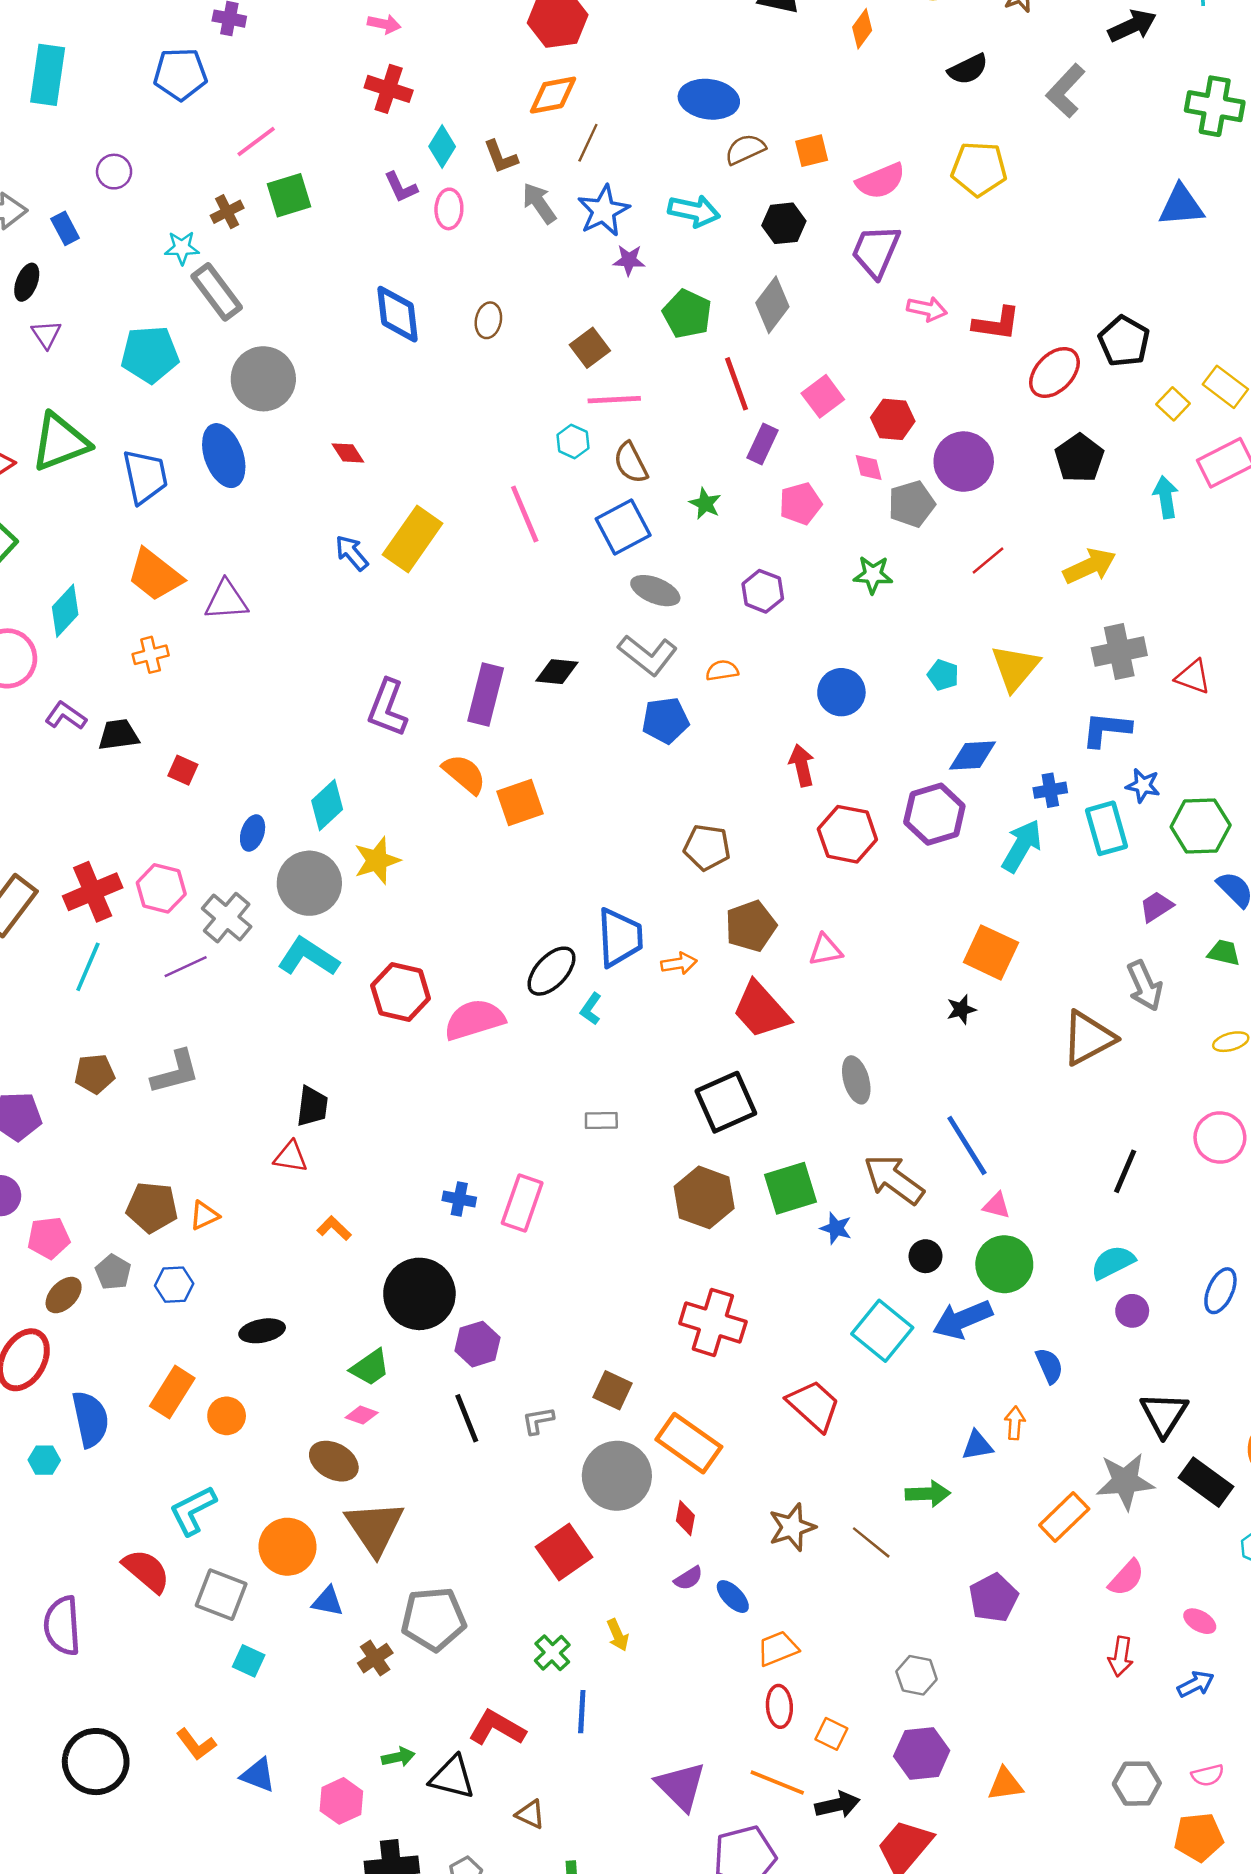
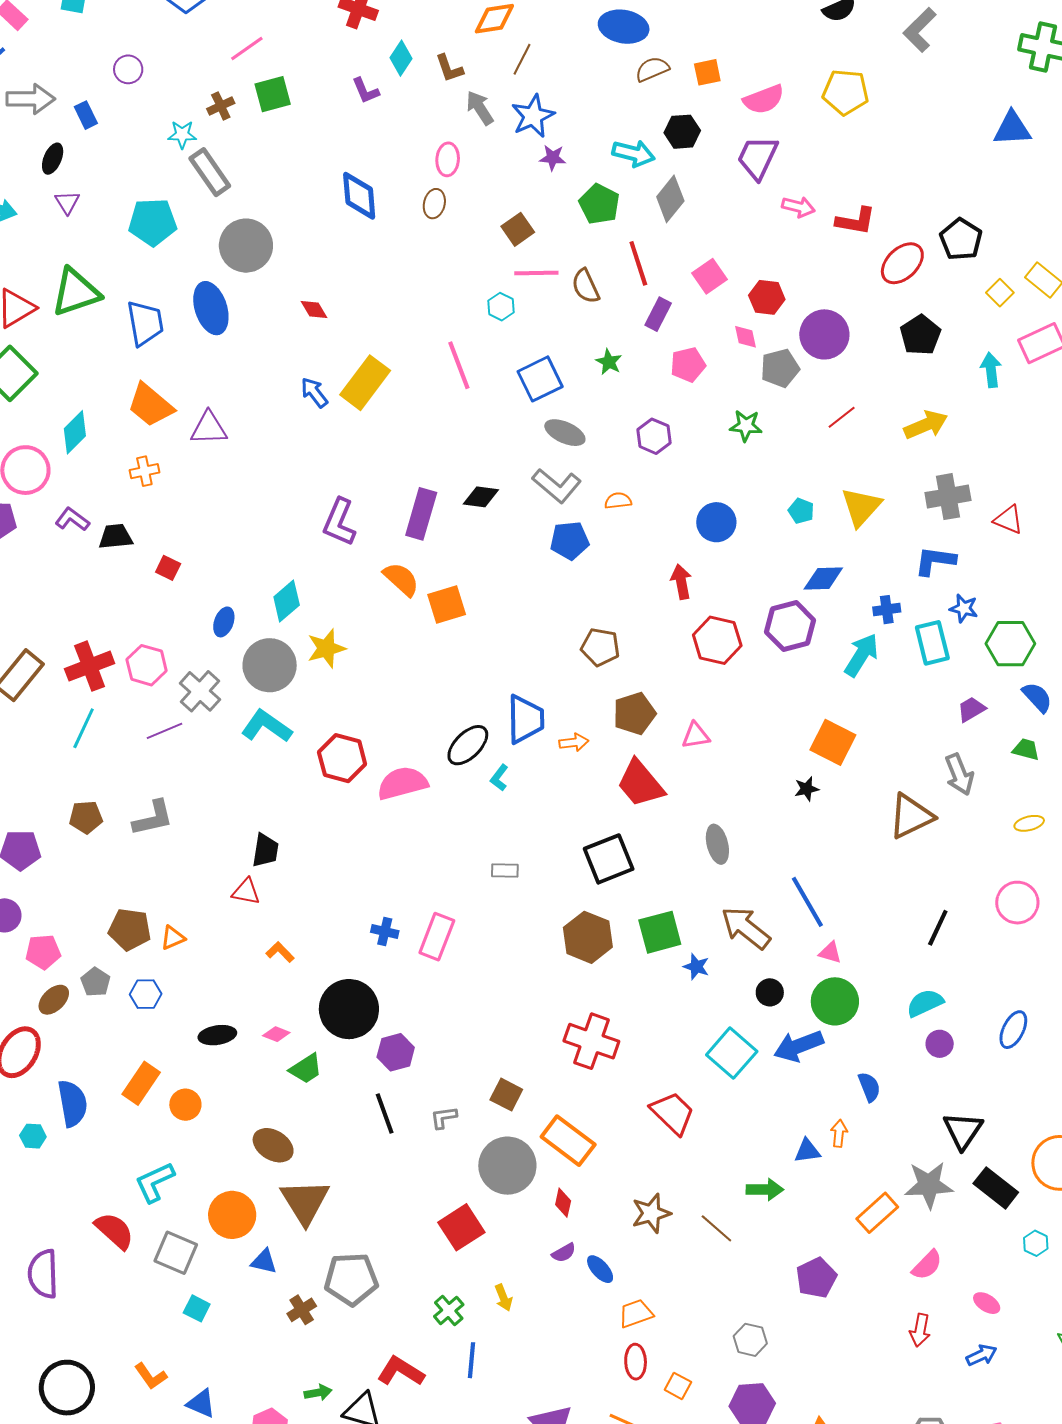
pink ellipse: (449, 209) -> (448, 159), moved
cyan arrow: (694, 211) -> (634, 153), moved
brown semicircle: (631, 463) -> (586, 286), moved
pink diamond: (362, 1415) -> (276, 1034), moved

